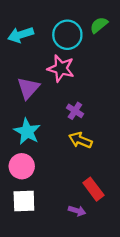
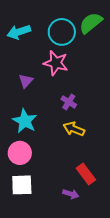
green semicircle: (99, 25) -> (91, 23), size x1.4
purple triangle: (28, 88) -> (26, 81), size x0.7

